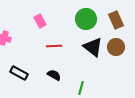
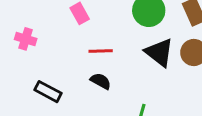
black semicircle: (54, 75) -> (101, 81), moved

